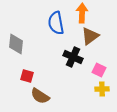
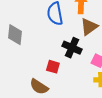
red square: (27, 76) -> (53, 67), moved

